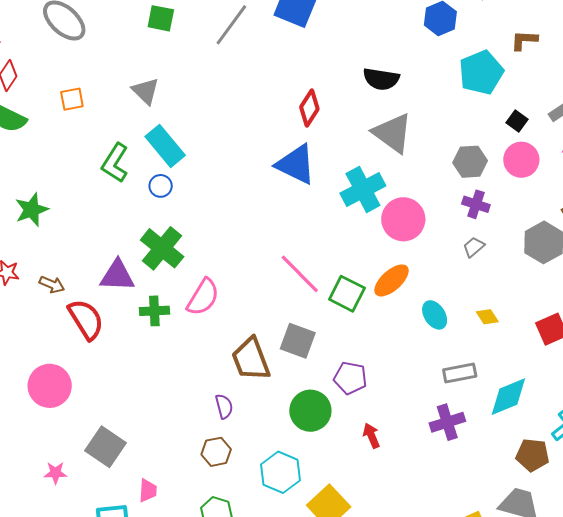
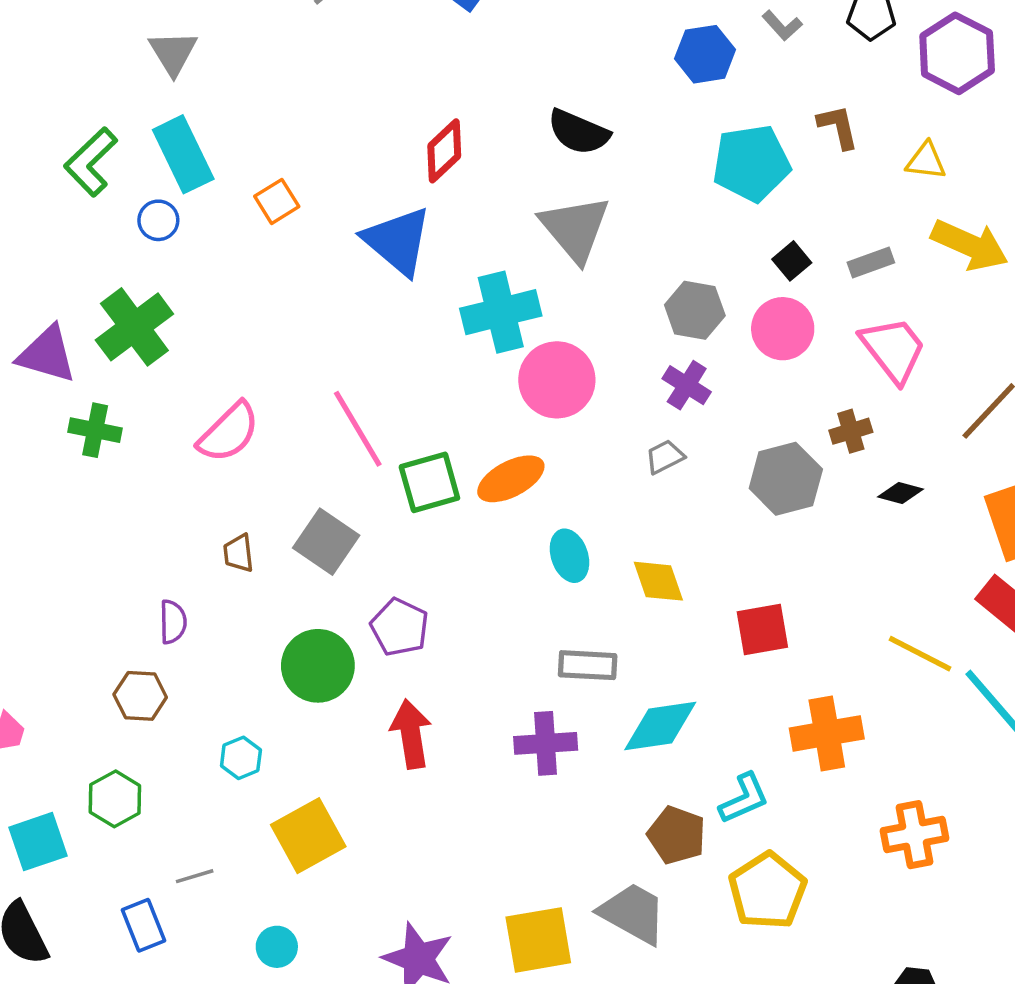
brown L-shape: (524, 40) -> (838, 127), turned 60
orange square: (72, 99) -> (277, 201), moved, turned -35
green square: (347, 294) -> (429, 482), turned 33
pink semicircle: (203, 297) -> (229, 432), moved
yellow diamond: (487, 317) -> (658, 581), size x1.4
brown trapezoid: (251, 359) -> (239, 553), size x0.5
red arrow: (371, 436) -> (411, 734), size x1.5
cyan hexagon: (281, 472) -> (241, 758), size x0.6

